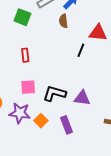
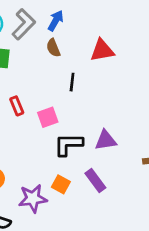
black line: (81, 50) -> (72, 82), moved
pink square: (28, 87) -> (48, 117), moved
purple star: (20, 113) -> (33, 198), moved

